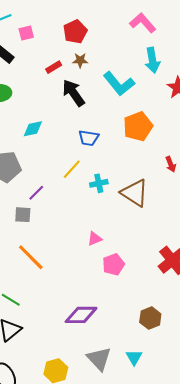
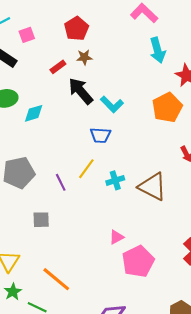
cyan L-shape: (119, 84) -> (112, 104), moved, size x0.7
orange pentagon: (138, 126) -> (167, 108), moved
cyan diamond: (33, 129) -> (34, 113), moved
purple line: (36, 193) -> (61, 182), moved, turned -66
orange line: (31, 257) -> (56, 279), moved
pink pentagon: (114, 264) -> (138, 261), size x1.4

